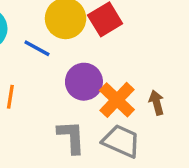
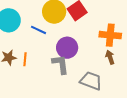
orange cross: (117, 100) -> (110, 35), moved, turned -35
gray L-shape: (71, 137) -> (60, 64), moved

